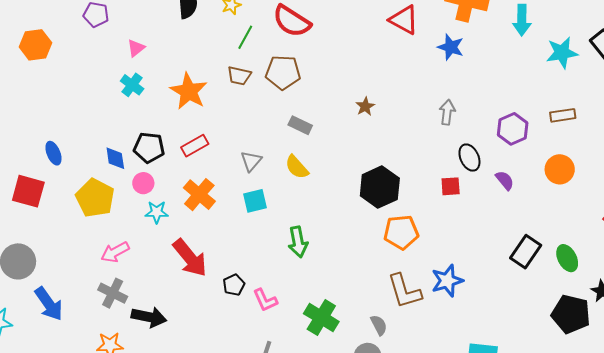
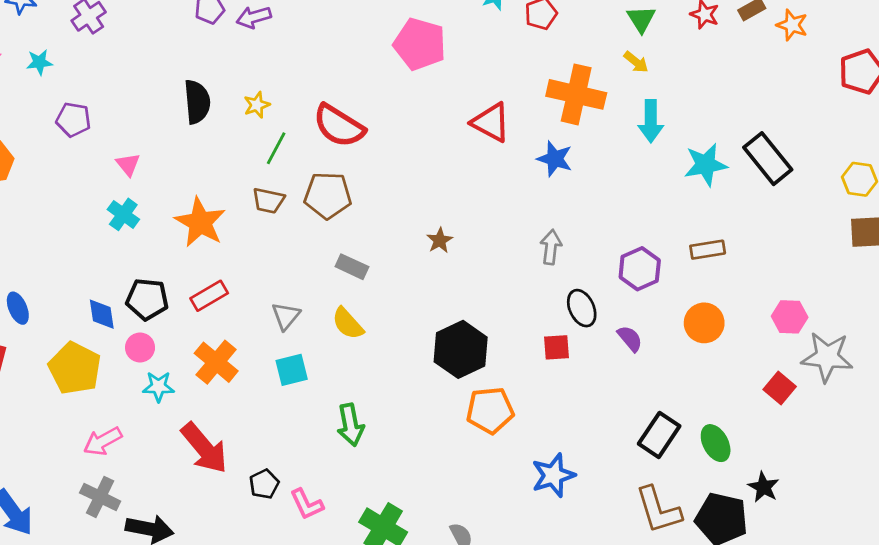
pink triangle: (136, 48) -> (128, 164), turned -30
brown L-shape: (404, 291) -> (658, 510), moved

